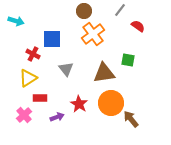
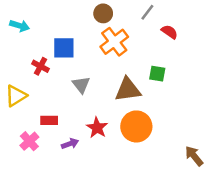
yellow triangle: (28, 78) -> (16, 96), moved
brown arrow: (131, 119) -> (194, 156), moved

